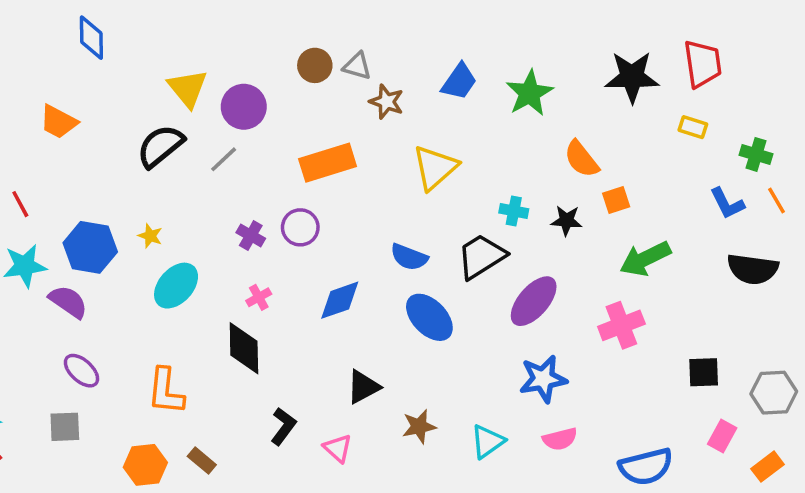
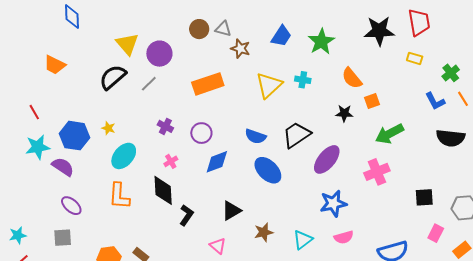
green cross: (756, 154) -> (451, 73), turned 36
cyan cross: (514, 211) -> (303, 80), moved
purple circle: (300, 227) -> (201, 133), moved
orange L-shape: (166, 391) -> (119, 196), moved
black L-shape: (283, 426) -> (186, 215), moved

